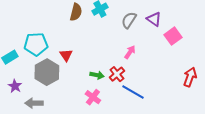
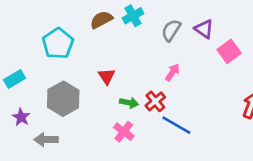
brown semicircle: (76, 12) -> (101, 20), turned -132
cyan pentagon: (36, 44) -> (58, 43), moved, turned -30
red triangle: (66, 55) -> (107, 76), moved

